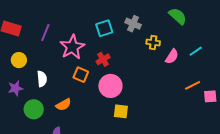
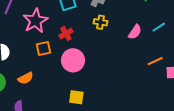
yellow cross: (153, 43) -> (101, 22), moved
orange square: (81, 75) -> (44, 48), turned -35
yellow square: (121, 111) -> (76, 97), moved

